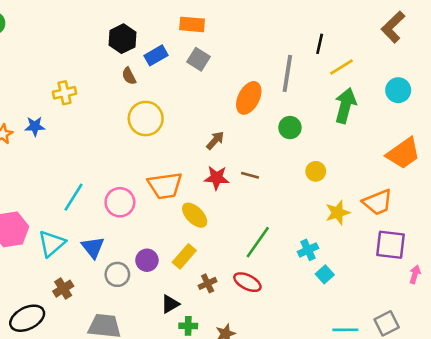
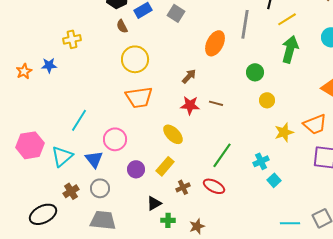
green circle: (290, 128) -> (255, 72), moved
orange trapezoid: (165, 186) -> (139, 97), moved
pink circle: (120, 202) -> (115, 139), moved
gray circle: (117, 274) -> (100, 188), moved

